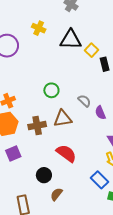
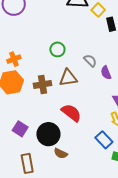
purple square: (13, 153) -> (20, 129), moved, turned -35
black circle: (44, 175) -> (48, 134), size x1.5
brown semicircle: (56, 194) -> (61, 153), turned -104

